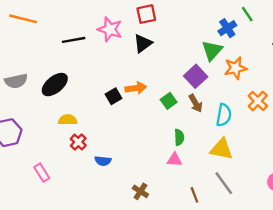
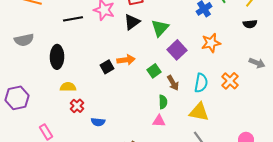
green triangle: (212, 50) -> (160, 28), moved
gray semicircle: (16, 81) -> (24, 40), moved
black ellipse: (55, 85) -> (57, 57), turned -50
orange cross: (258, 101) -> (230, 81), moved
brown arrow: (196, 103) -> (173, 83), moved

